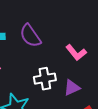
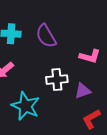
pink L-shape: (76, 53) -> (90, 56), turned -40

